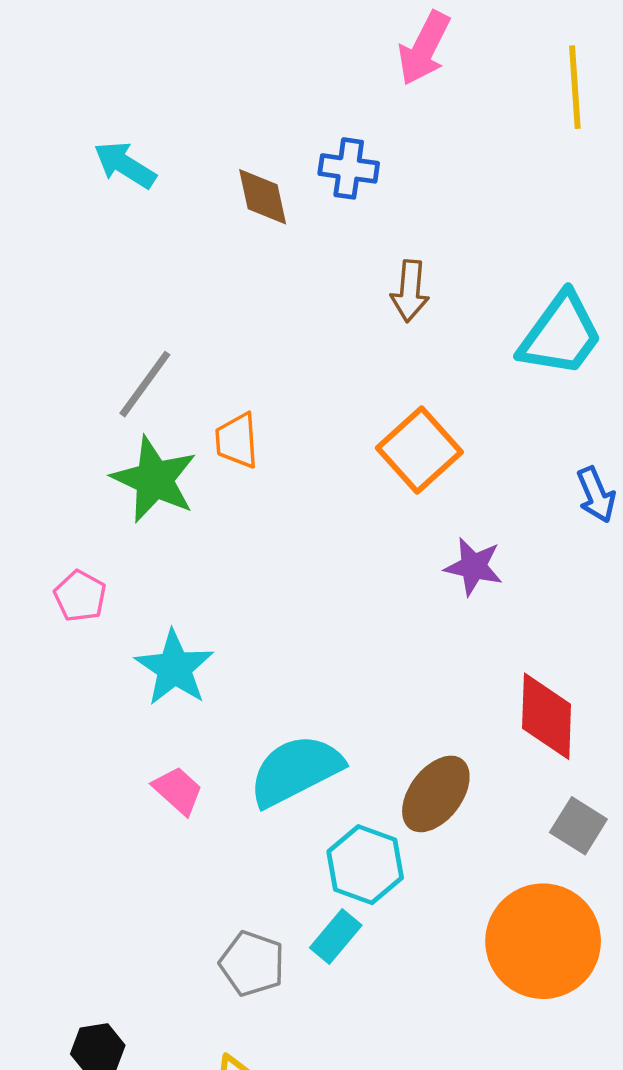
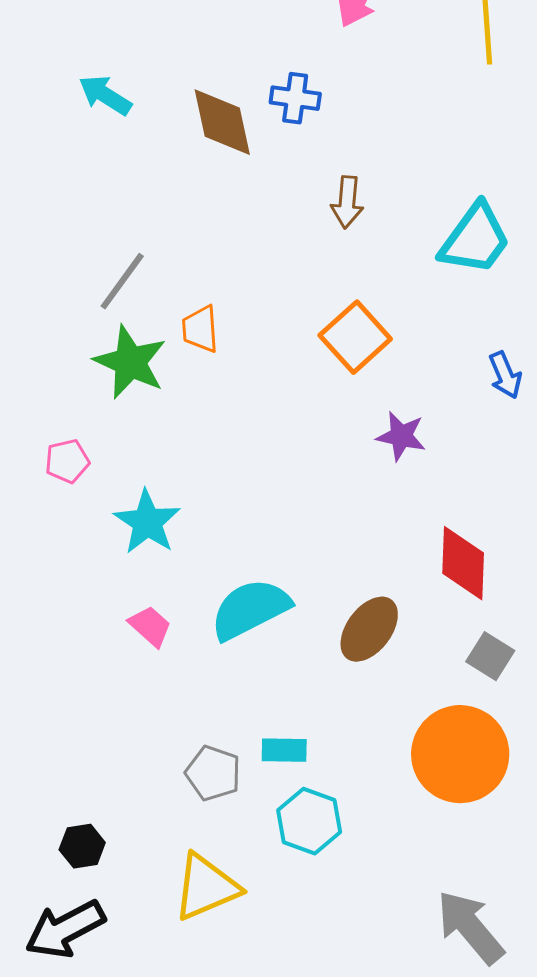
brown diamond: (263, 197) -> (222, 122), size x1.4
pink pentagon: (80, 596) -> (67, 461), turned 30
cyan hexagon: (365, 865) -> (309, 821), moved
cyan rectangle: (336, 937) -> (284, 750), turned 51

